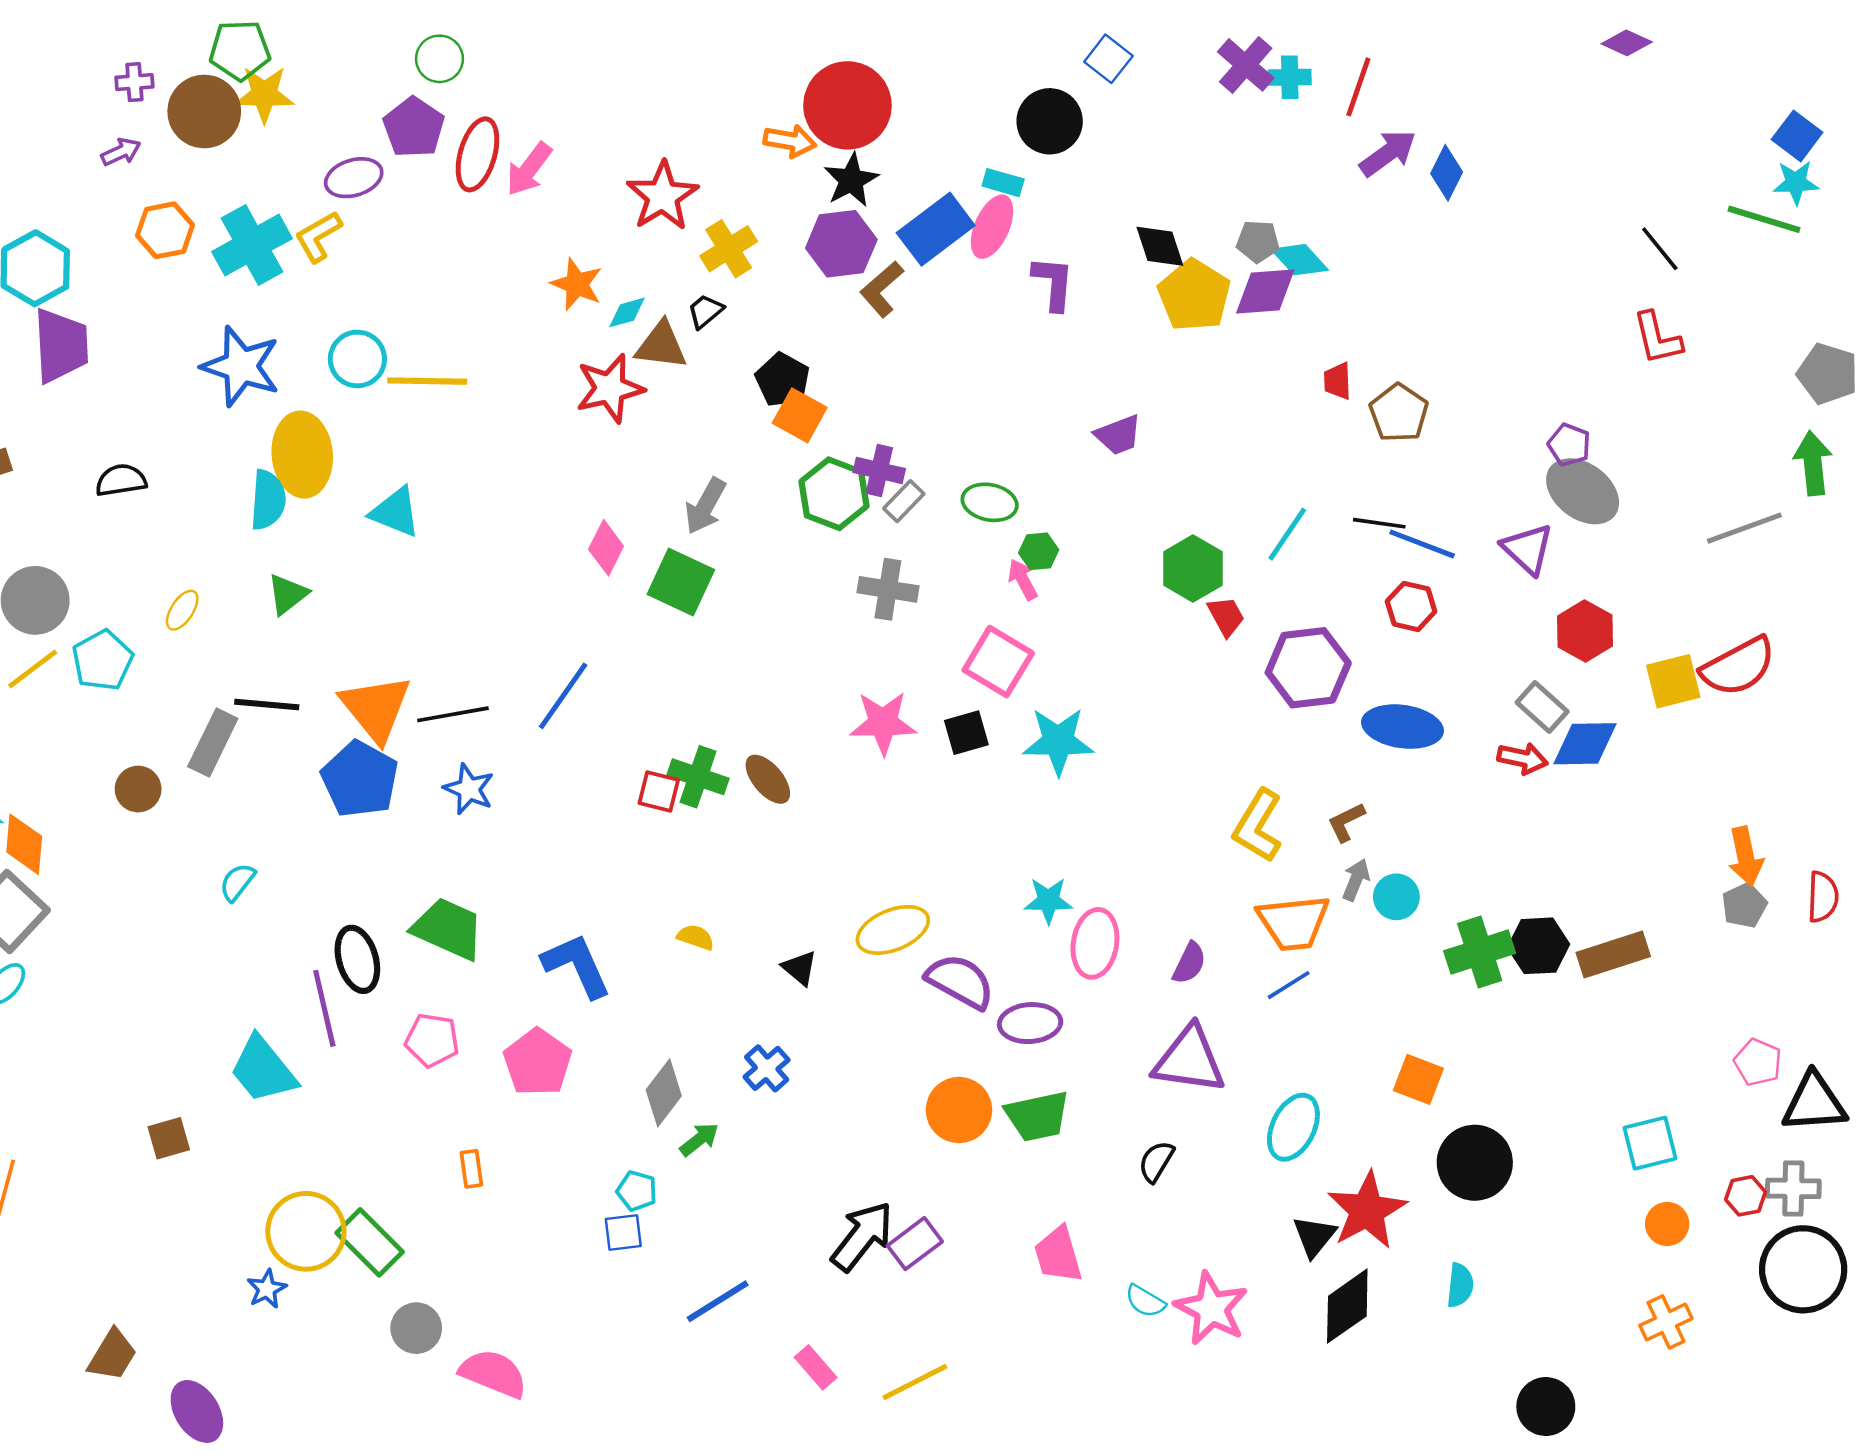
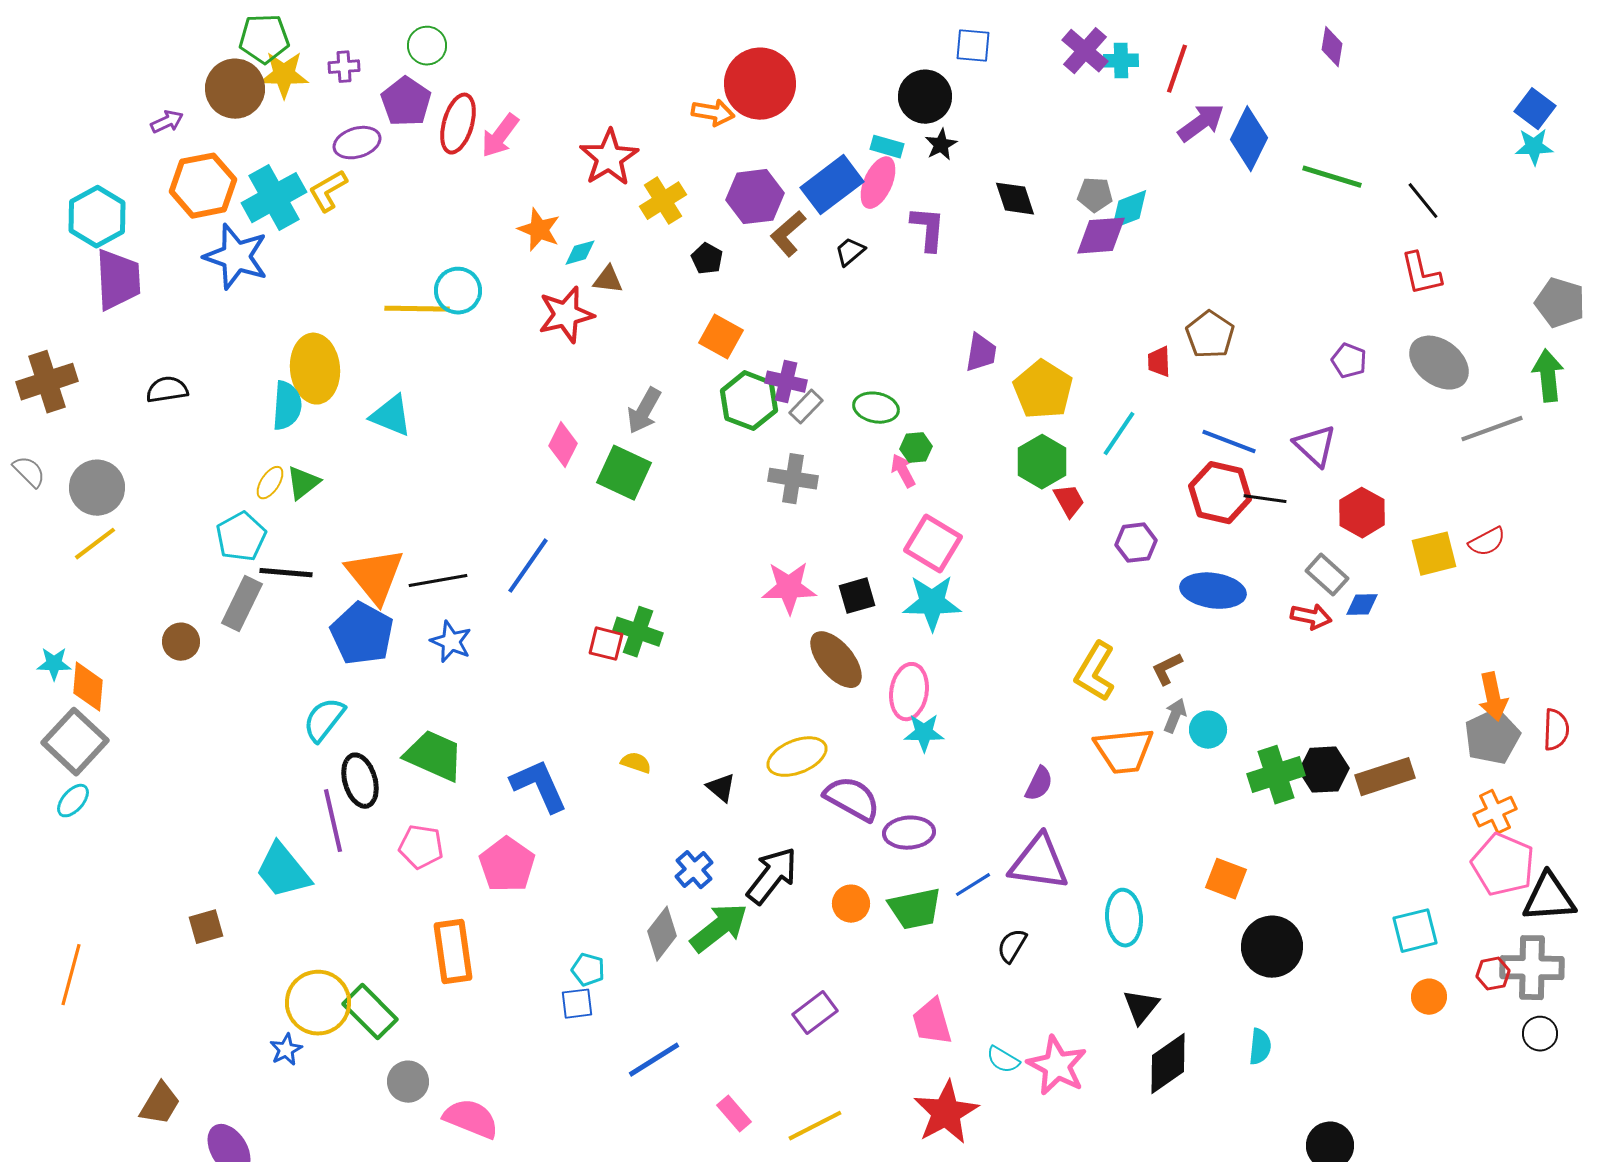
purple diamond: (1627, 43) -> (1332, 47), moved, turned 75
blue square: (1108, 59) -> (973, 46), turned -33
purple cross: (134, 82) -> (344, 67), moved
blue diamond: (1447, 173) -> (1249, 139), size x1.4
black star: (851, 180) -> (941, 145), moved, size x0.7
green line: (1764, 219) -> (1332, 177), moved
orange hexagon: (165, 230) -> (203, 186), size x1.4
cyan diamond: (1300, 260) -> (1129, 210), turned -69
yellow pentagon: (1194, 295) -> (1043, 390), moved
black trapezoid: (705, 311) -> (850, 252), moved
brown triangle: (661, 346) -> (608, 280), size x0.7
cyan circle: (357, 359) -> (458, 291), moved
blue star: (241, 366) -> (236, 257), moved
black pentagon: (783, 380) -> (707, 259), moved, size x0.7
red trapezoid: (1338, 381) -> (1159, 362), moved
purple trapezoid: (1118, 435) -> (981, 353), turned -60
gray ellipse: (1583, 491) -> (1439, 363), moved
black line: (1379, 523) -> (1265, 499), moved
red hexagon: (1411, 606) -> (1220, 493), size x1.5
yellow ellipse: (182, 610) -> (270, 483), moved
cyan pentagon: (103, 660) -> (241, 537), moved
pink square: (998, 662) -> (933, 544), moved
red semicircle: (1738, 667) -> (1487, 542), size x0.6
purple hexagon: (1308, 668) -> (1136, 543), size x0.6
blue diamond: (1585, 744) -> (1362, 605), size x0.6
brown ellipse: (768, 779) -> (836, 660), moved, size x1.4
cyan semicircle: (237, 882) -> (324, 720), moved, size x1.4
gray pentagon: (1744, 905) -> (1492, 737), size x1.5
pink ellipse: (1095, 943) -> (909, 692), moved
blue line: (1289, 985) -> (973, 885), moved
pink pentagon: (1758, 1062) -> (1503, 865), size x1.6
gray diamond: (664, 1093) -> (662, 934), moved
orange circle: (959, 1110) -> (851, 904), size x0.7
cyan ellipse: (1293, 1127) -> (1124, 918), turned -30
green arrow: (699, 1139) -> (719, 928), moved, size x1.8
orange rectangle: (471, 1169) -> (453, 952), size x2.0
gray cross: (1793, 1188) -> (1532, 968), size x1.4
red star: (1367, 1210) -> (946, 1113), moved
black arrow: (862, 1236) -> (772, 876), moved
black circle: (1803, 1269) -> (1540, 1034), size x0.5
orange cross: (1666, 1322) -> (1495, 812), moved

